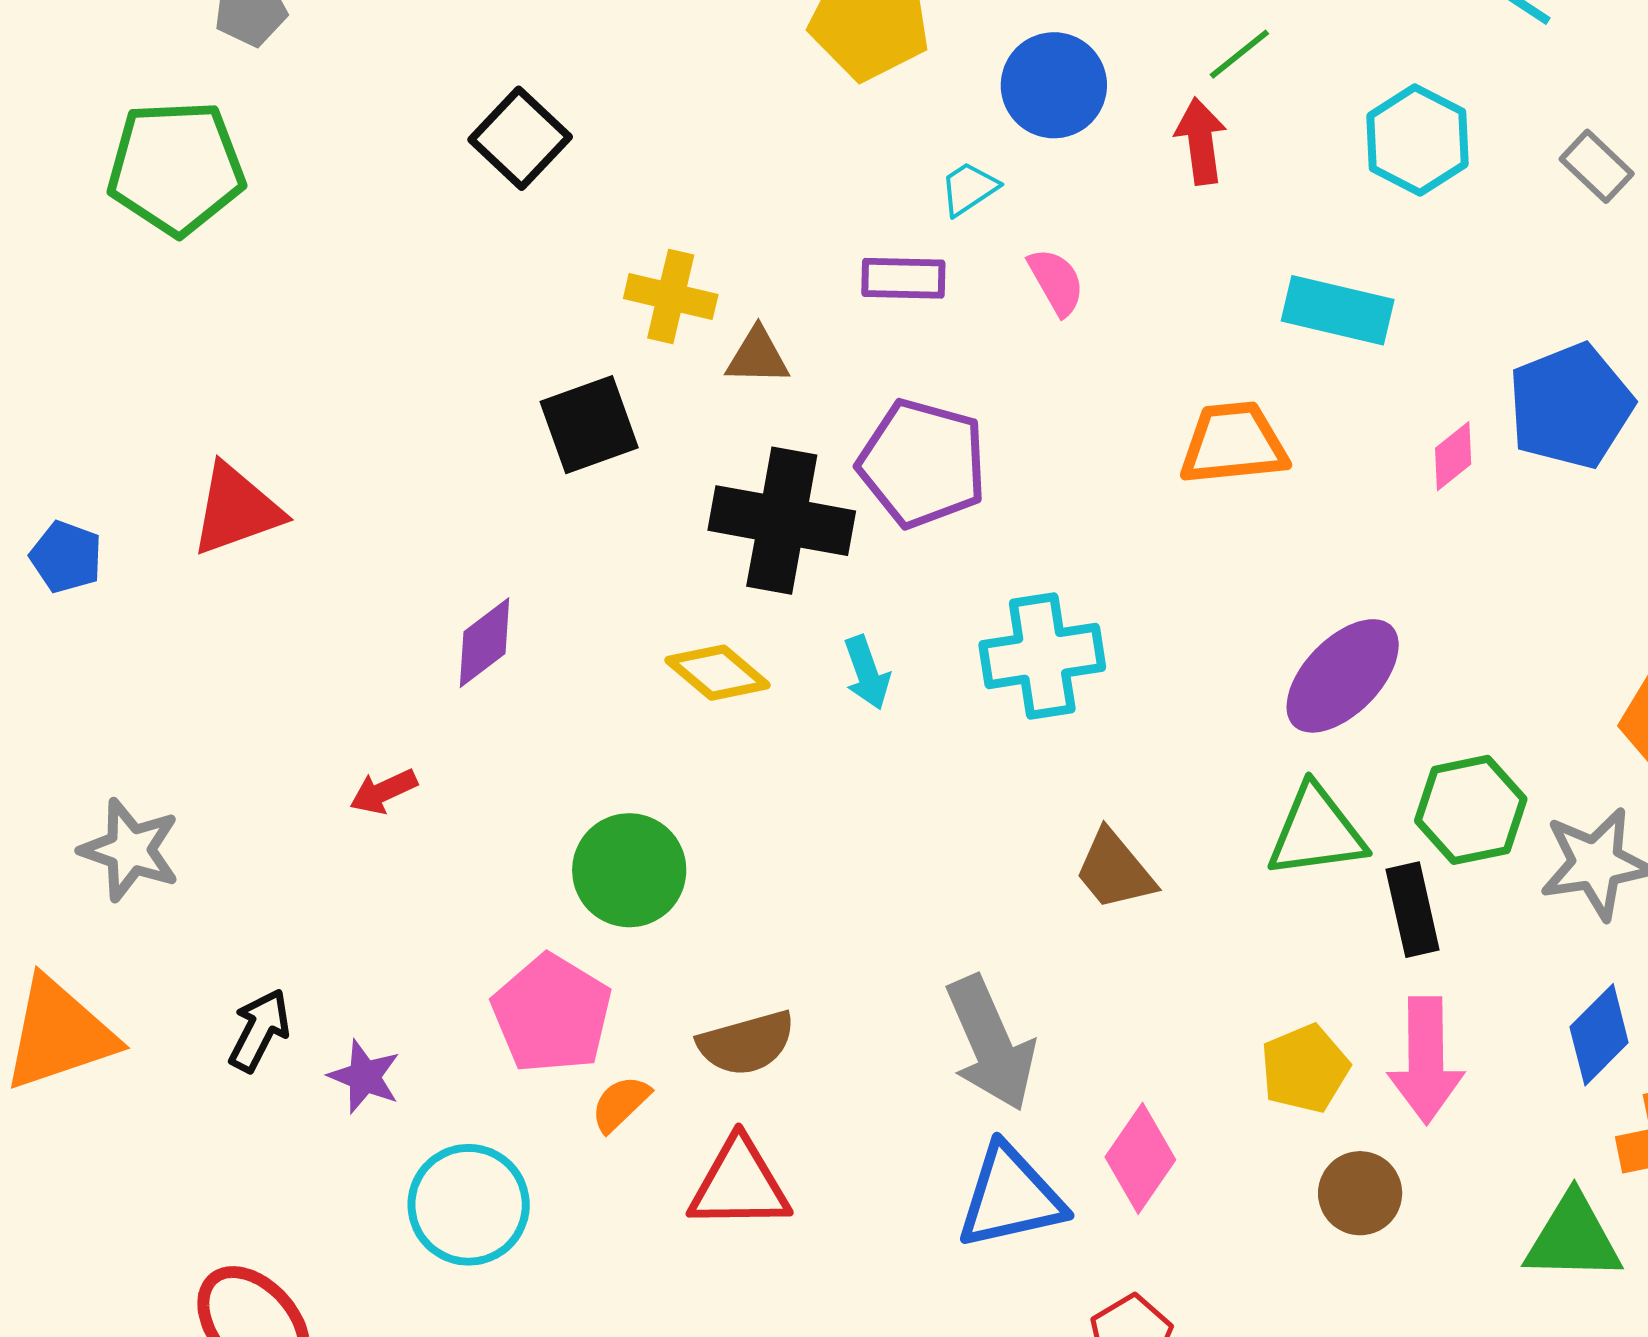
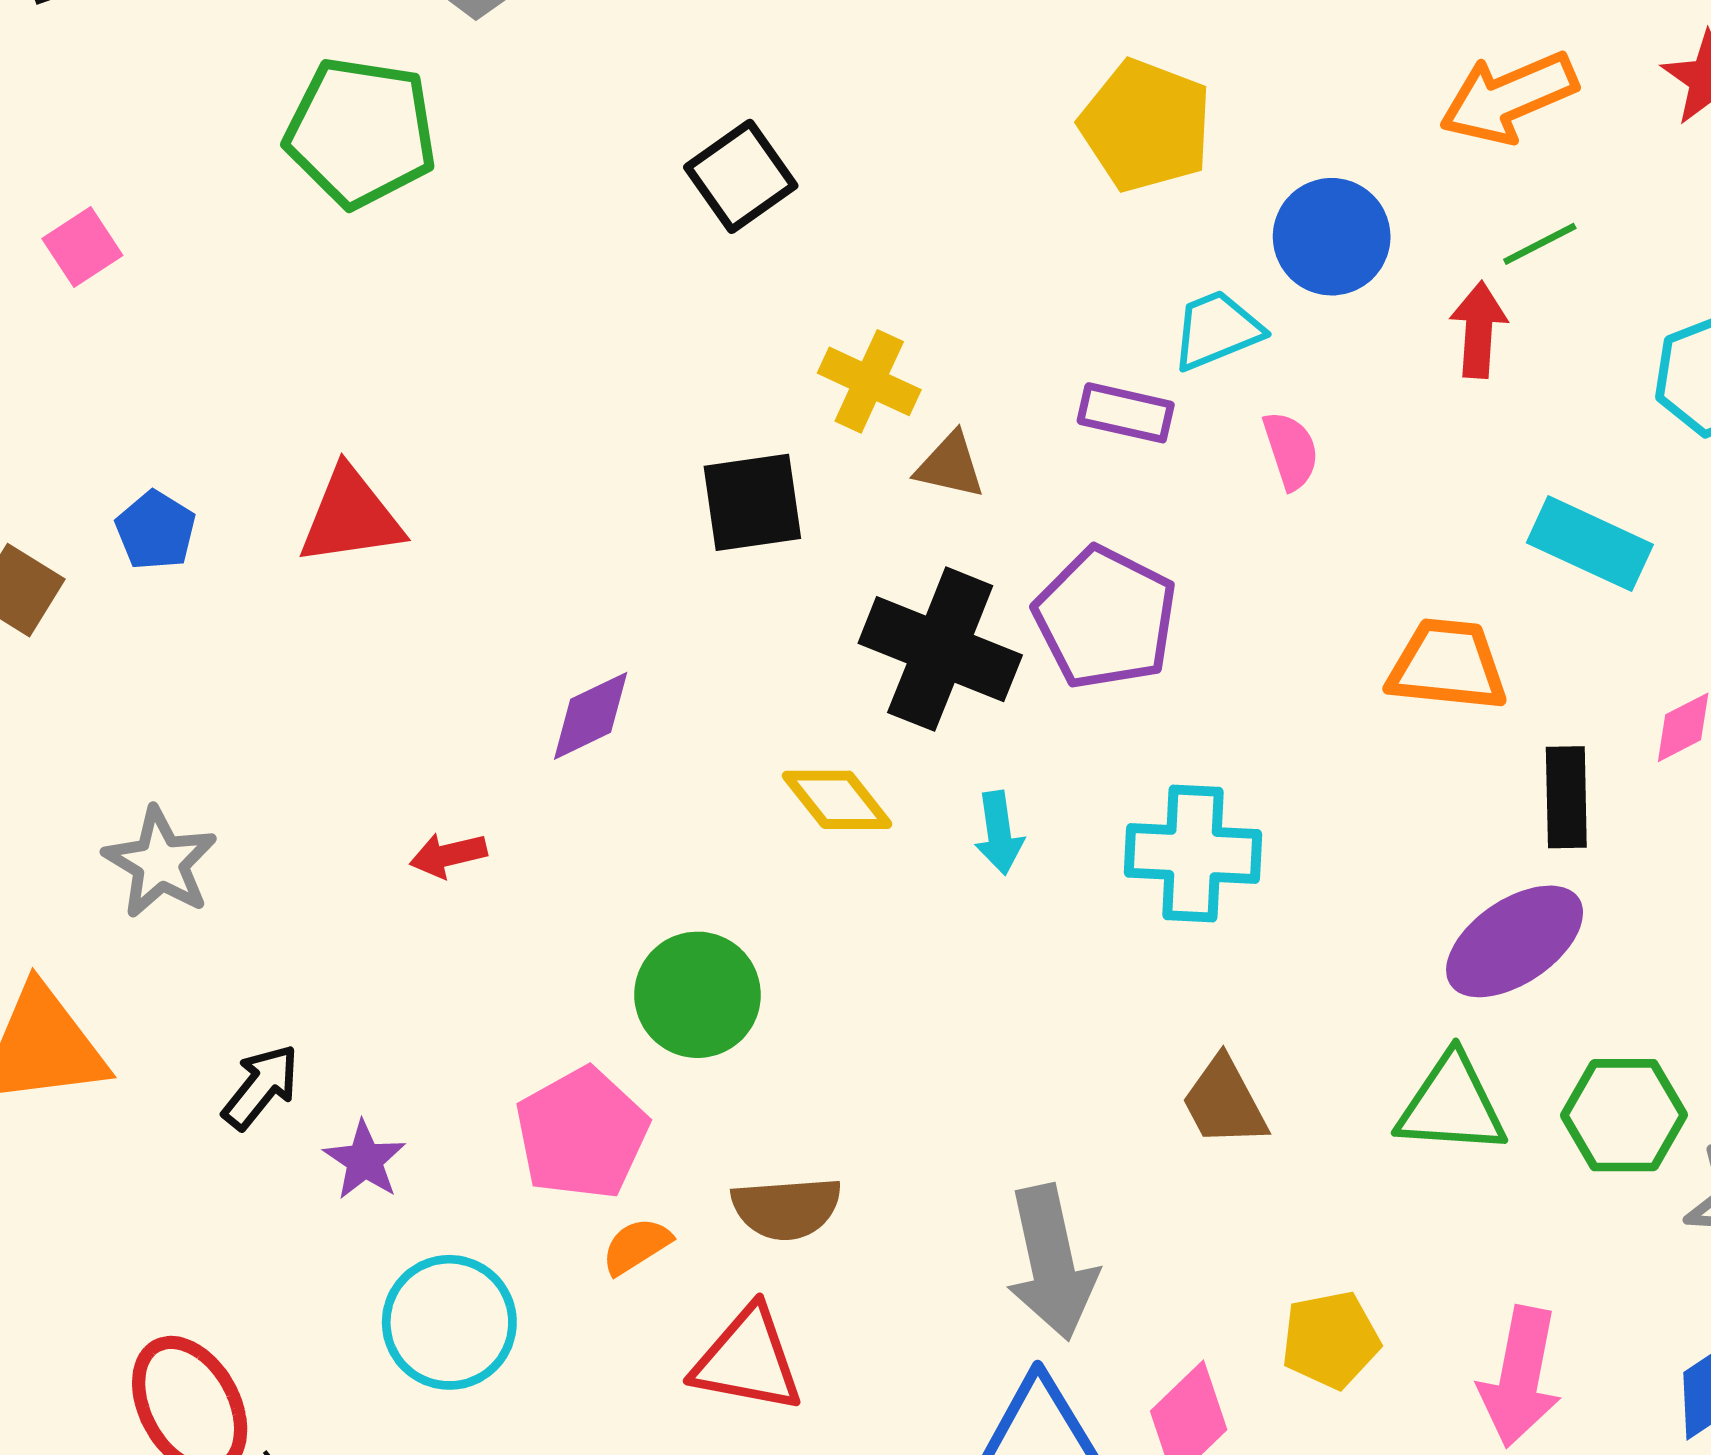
cyan trapezoid: (969, 189) -> (1217, 330), size x1.4
black rectangle: (1413, 910) -> (1566, 797), moved
yellow pentagon: (1305, 1068) -> (1330, 1340), moved

